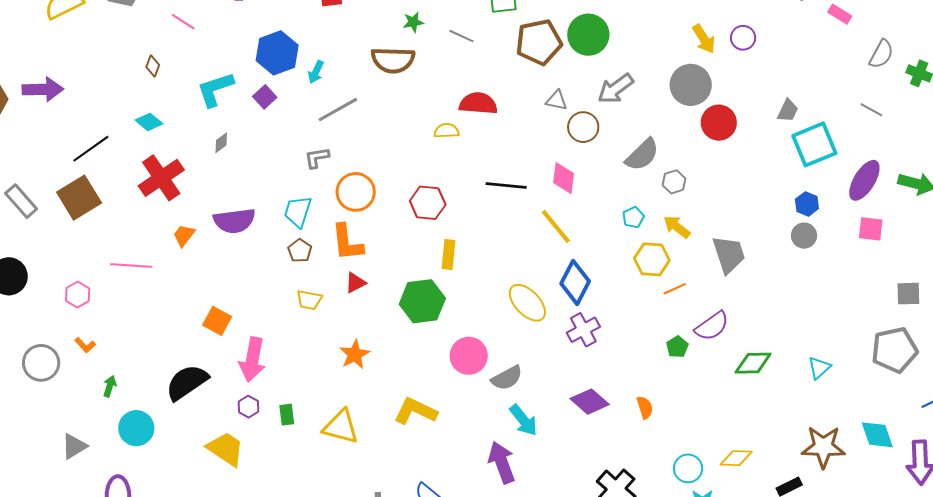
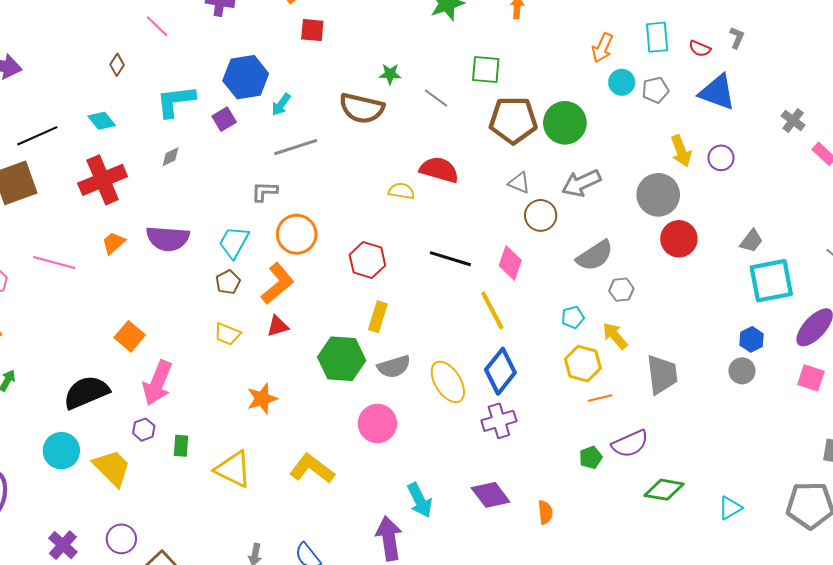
orange L-shape: (347, 242) -> (278, 284), turned -135
gray semicircle: (507, 378) -> (394, 367), moved
cyan circle: (136, 428) -> (61, 451), moved

